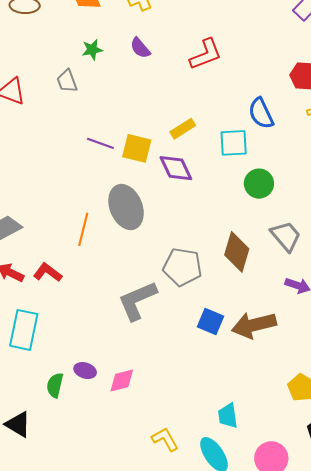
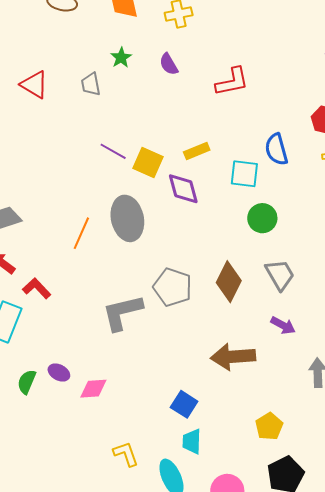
green star: (92, 50) -> (121, 58), turned -30
red L-shape: (48, 272) -> (37, 288), moved
blue square: (211, 321) -> (184, 404), moved

